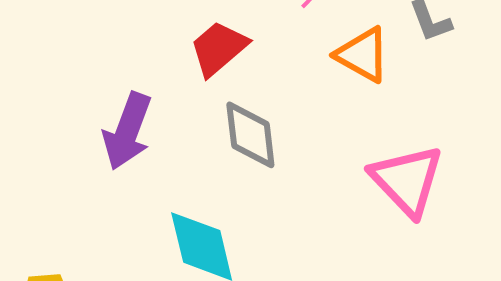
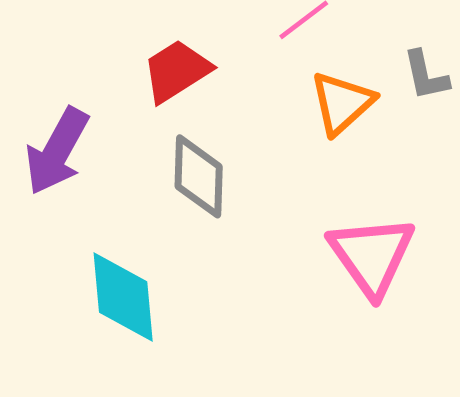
orange triangle: (363, 55) -> (342, 103), turned 40

